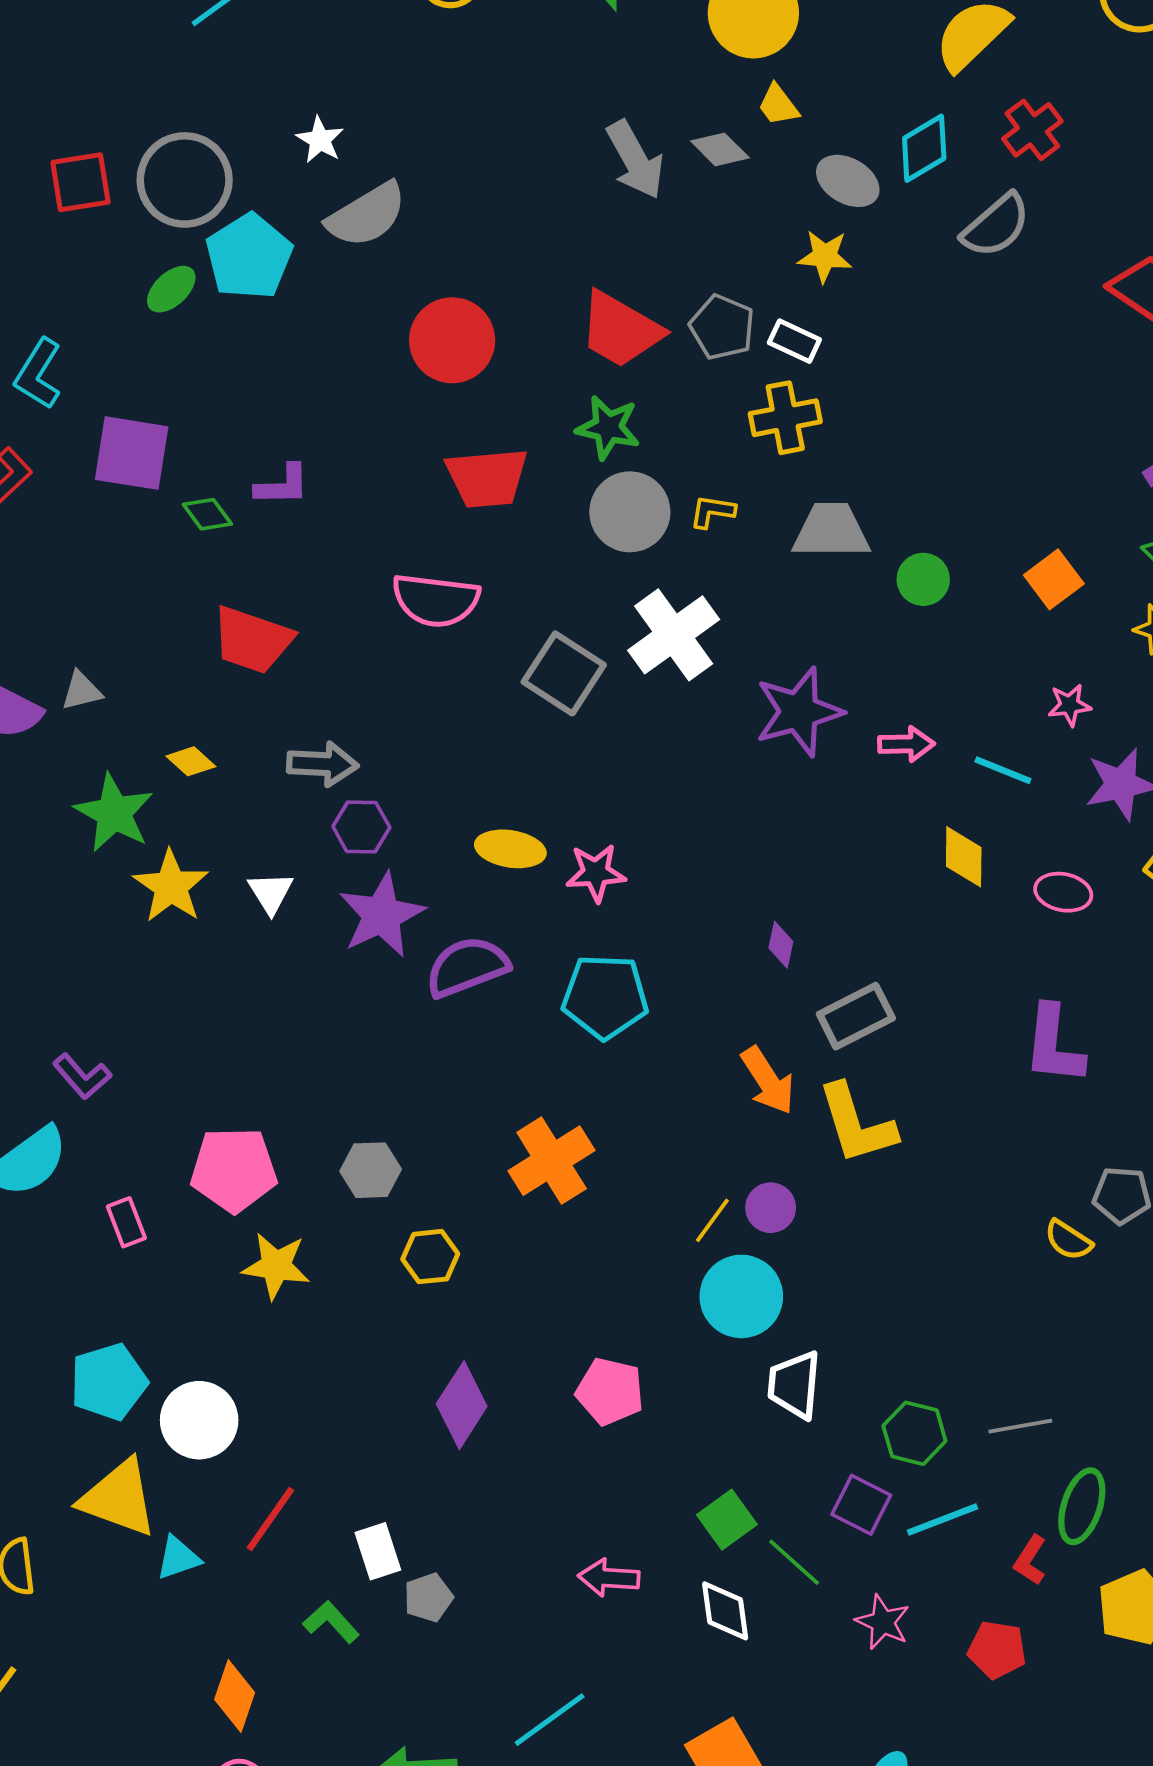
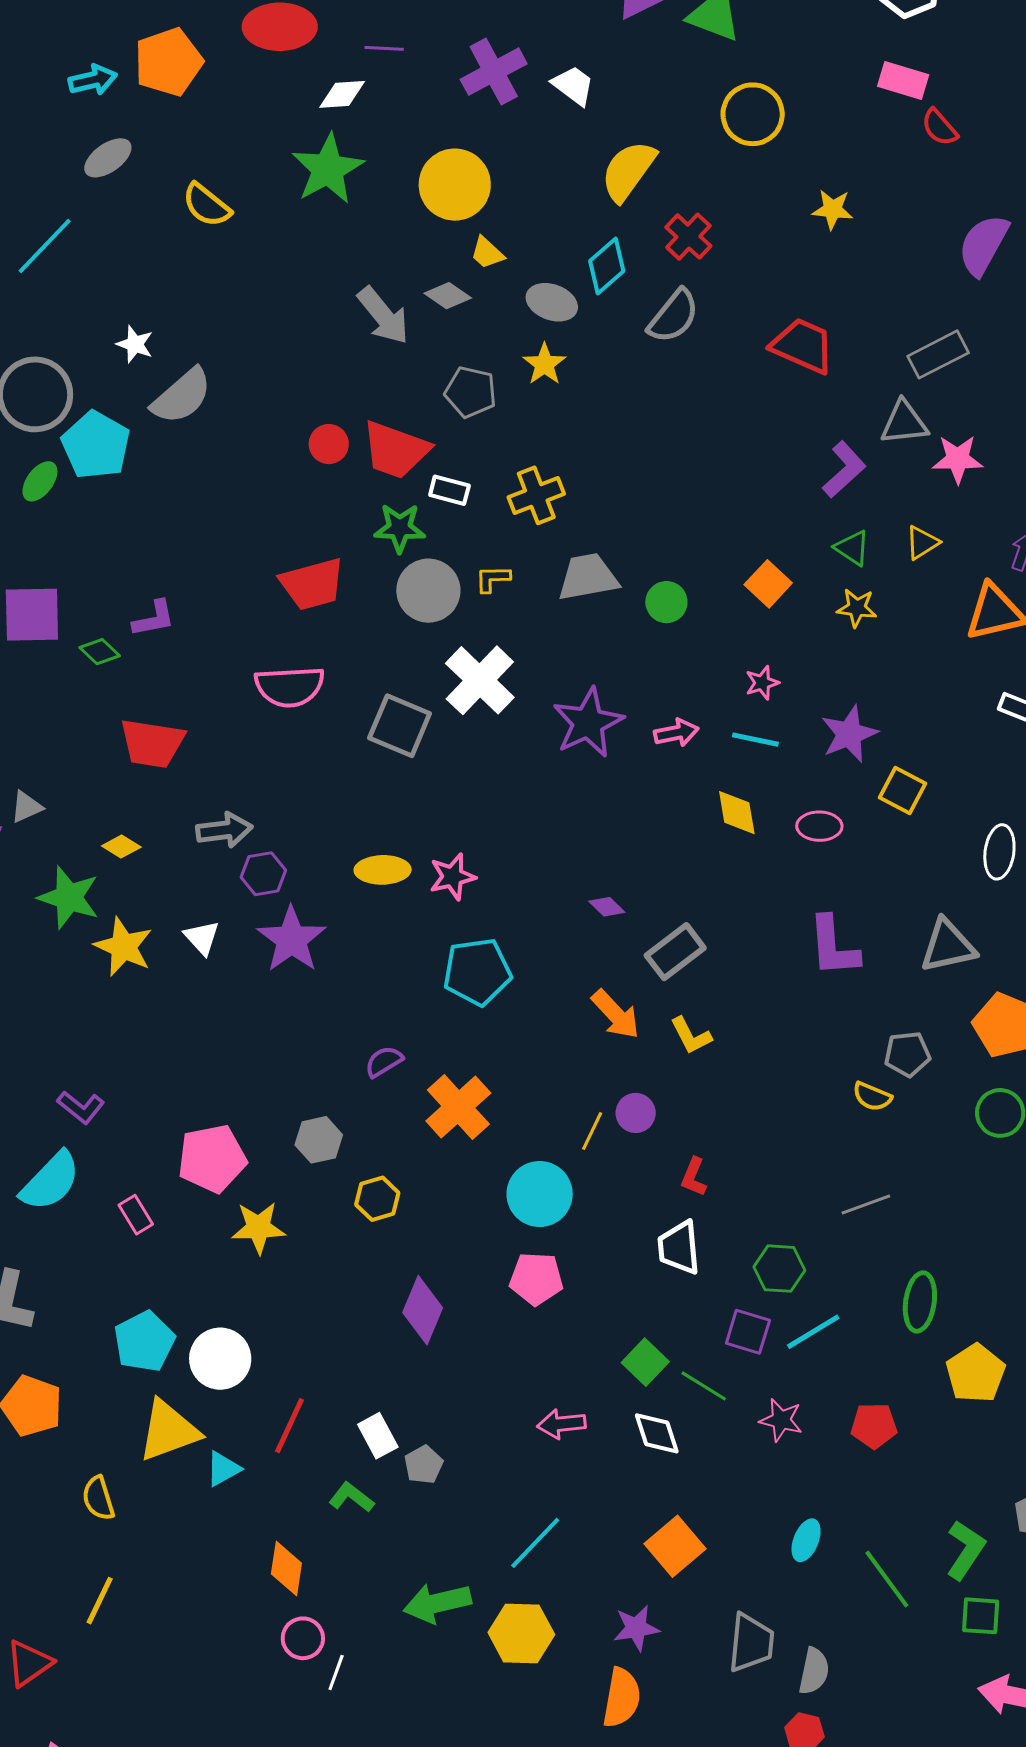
yellow star: (825, 256) -> (544, 364), turned -30
gray pentagon: (722, 327) -> (471, 392), moved
red circle: (452, 340) -> (329, 444), moved, size x0.6
white rectangle: (794, 341) -> (449, 490), moved
pink star: (1069, 705) -> (762, 683), moved
purple diamond: (781, 945) -> (607, 907), turned -48
purple semicircle: (467, 967) -> (384, 1062), moved, size x0.6
yellow L-shape: (857, 1124) -> (691, 1036), size x0.6
cyan circle: (741, 1296) -> (540, 1194), moved
gray line: (1020, 1426) -> (866, 1204), moved
yellow triangle: (119, 1498) -> (168, 1431), turned -30
red L-shape: (1030, 1560) -> (694, 1177), moved

